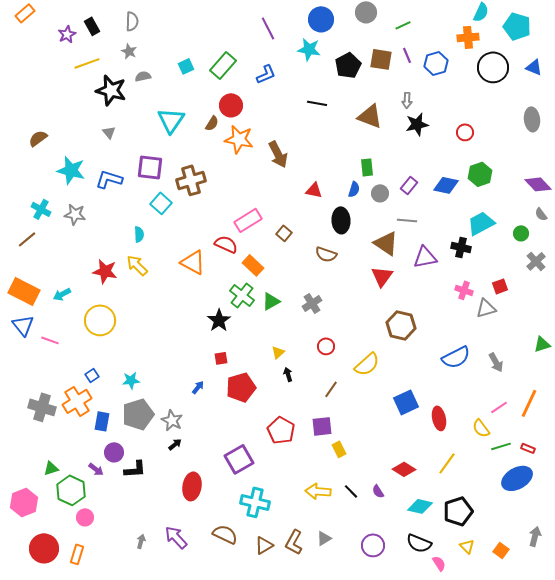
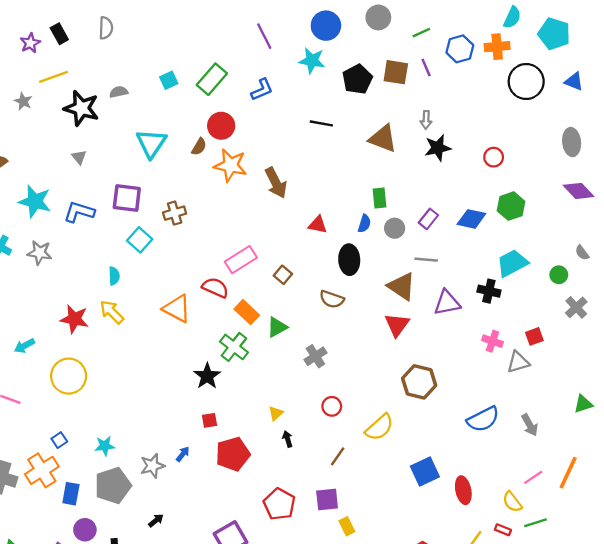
gray star: (129, 51) -> (23, 101), moved
blue hexagon: (436, 63) -> (460, 49), moved
brown cross: (191, 180) -> (175, 213), size x0.7
purple diamond: (538, 184) -> (579, 191), moved
green triangle: (271, 301) -> (277, 327), moved
gray star: (172, 420) -> (152, 466), moved, turned 30
red rectangle: (528, 448) -> (503, 530), moved

